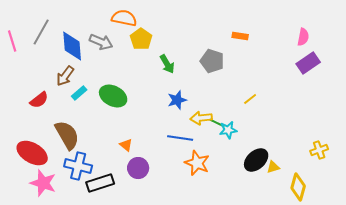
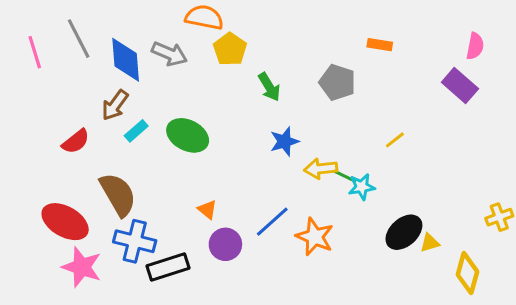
gray line: (41, 32) -> (79, 39), turned -56
purple rectangle: (308, 63) -> (460, 85), moved, turned 75
blue line: (180, 138) -> (272, 222), moved, turned -50

